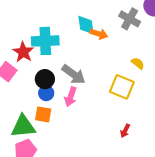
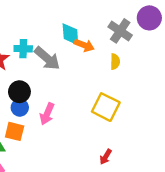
cyan cross: (45, 41) -> (23, 49), size x0.6
yellow semicircle: (138, 63) -> (115, 62), moved, turned 48
gray arrow: (74, 74) -> (47, 58), moved

